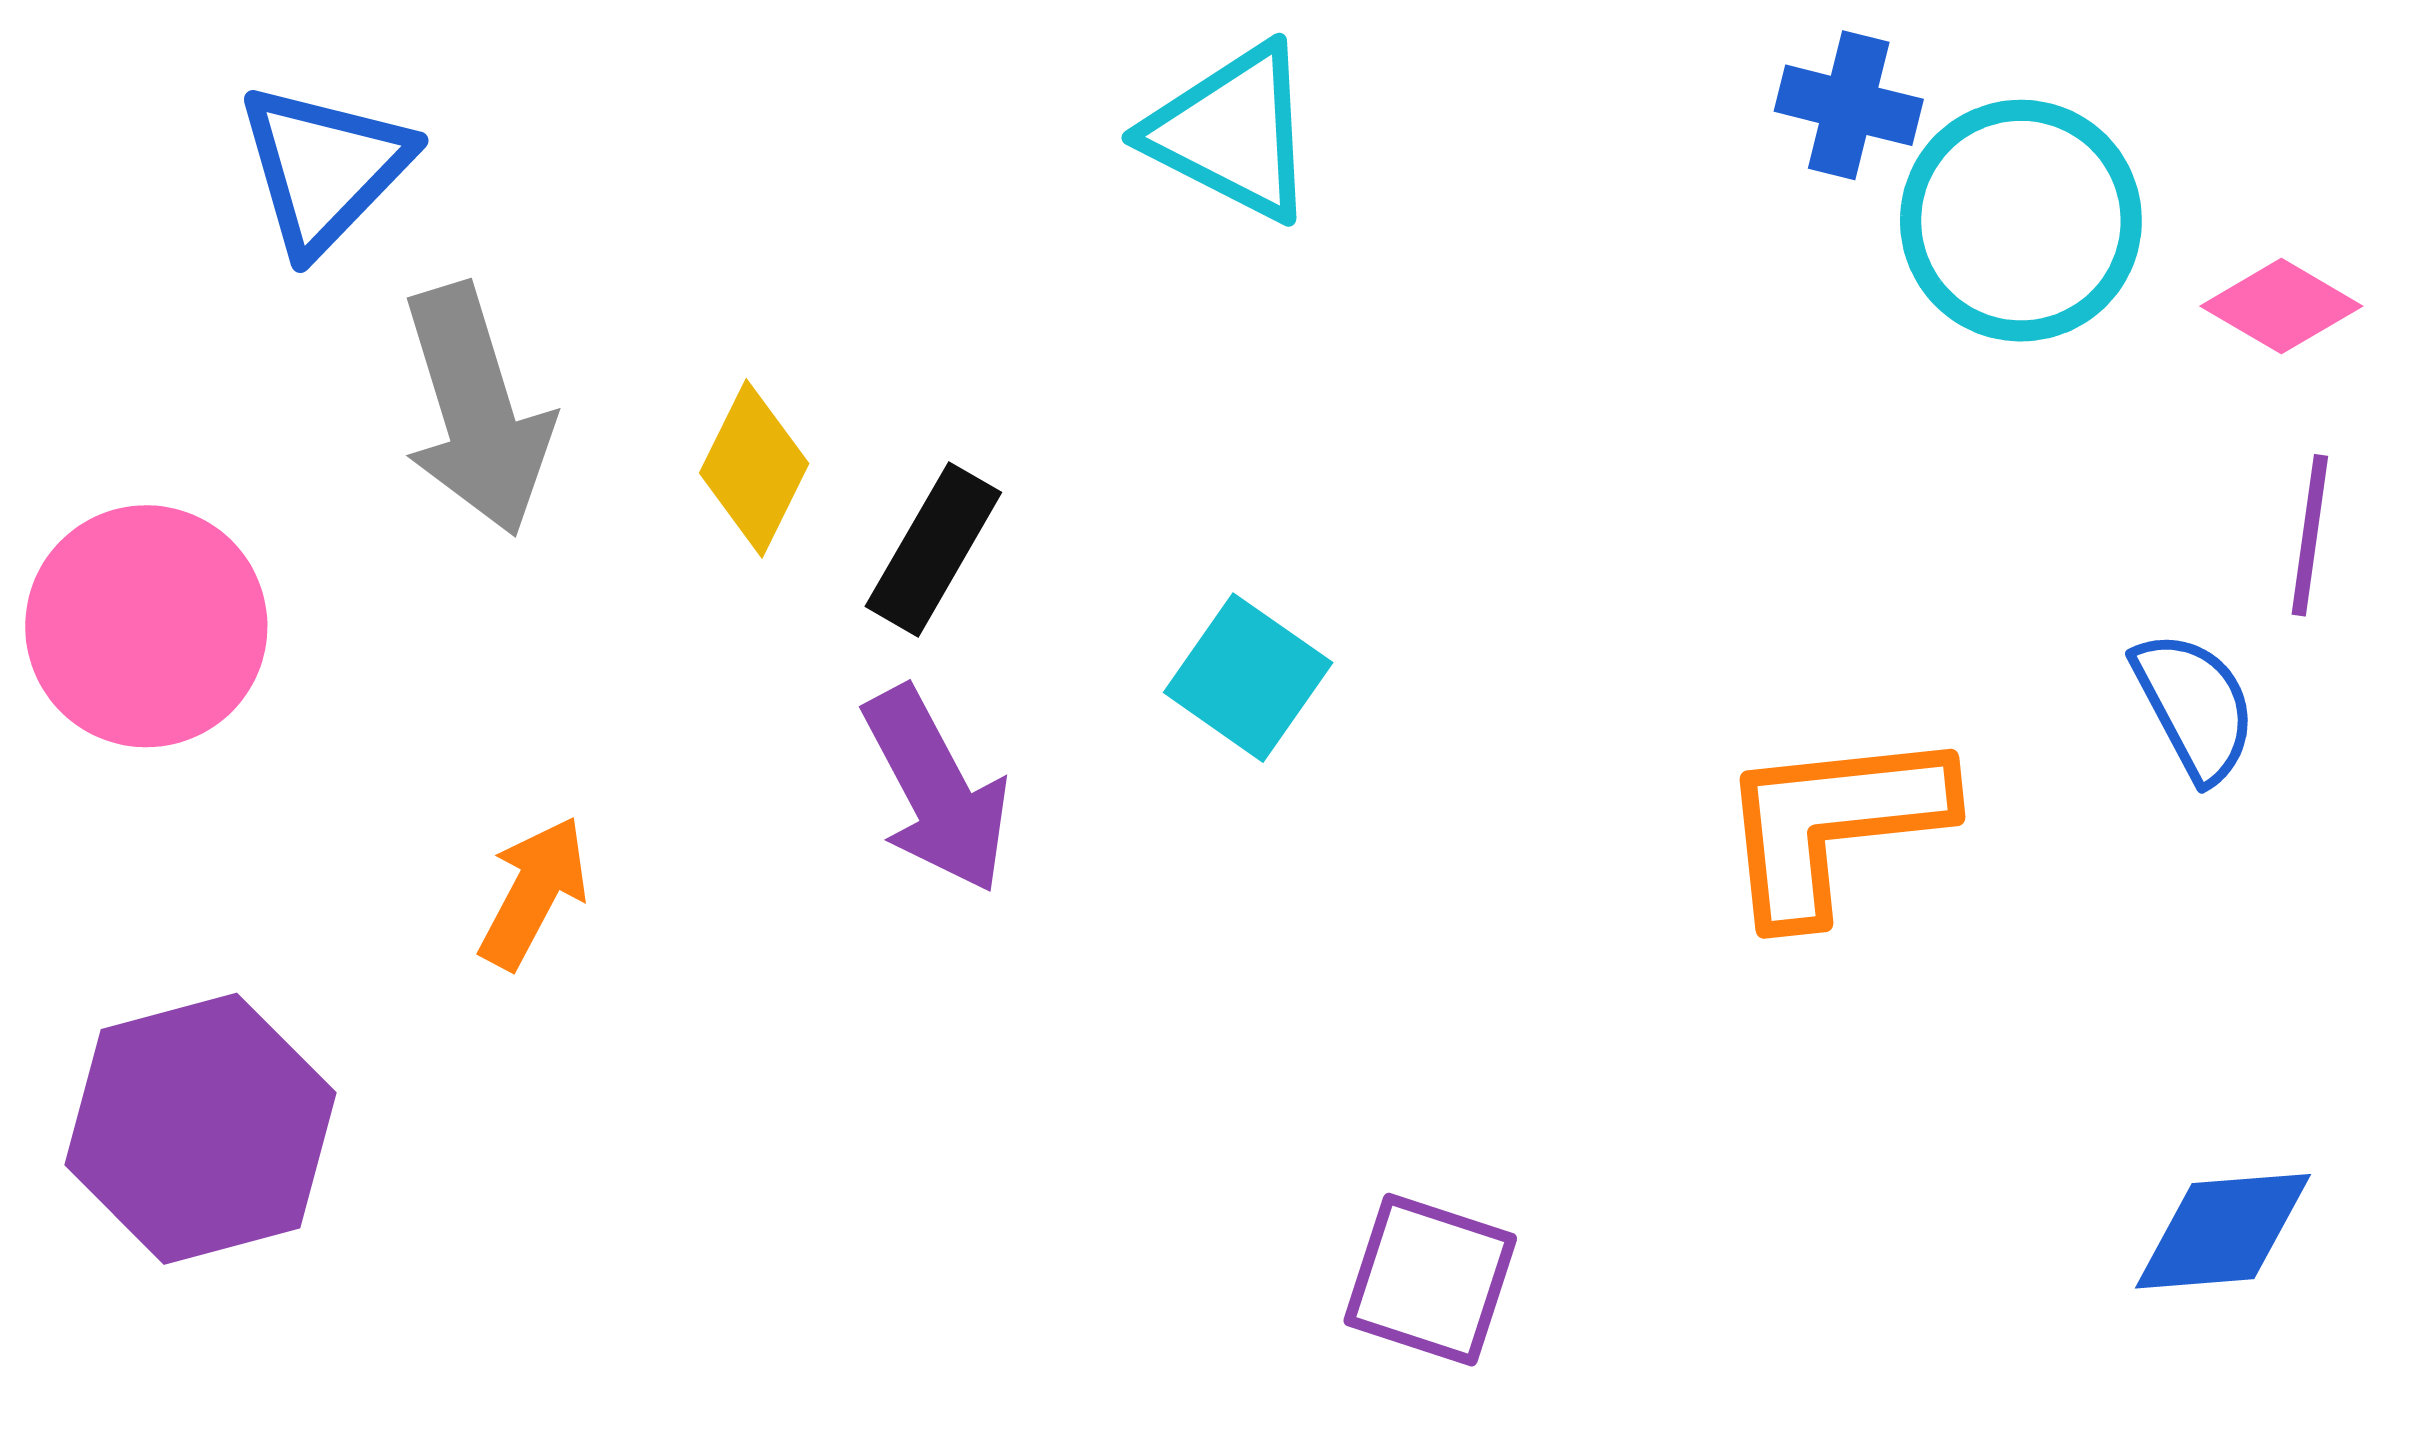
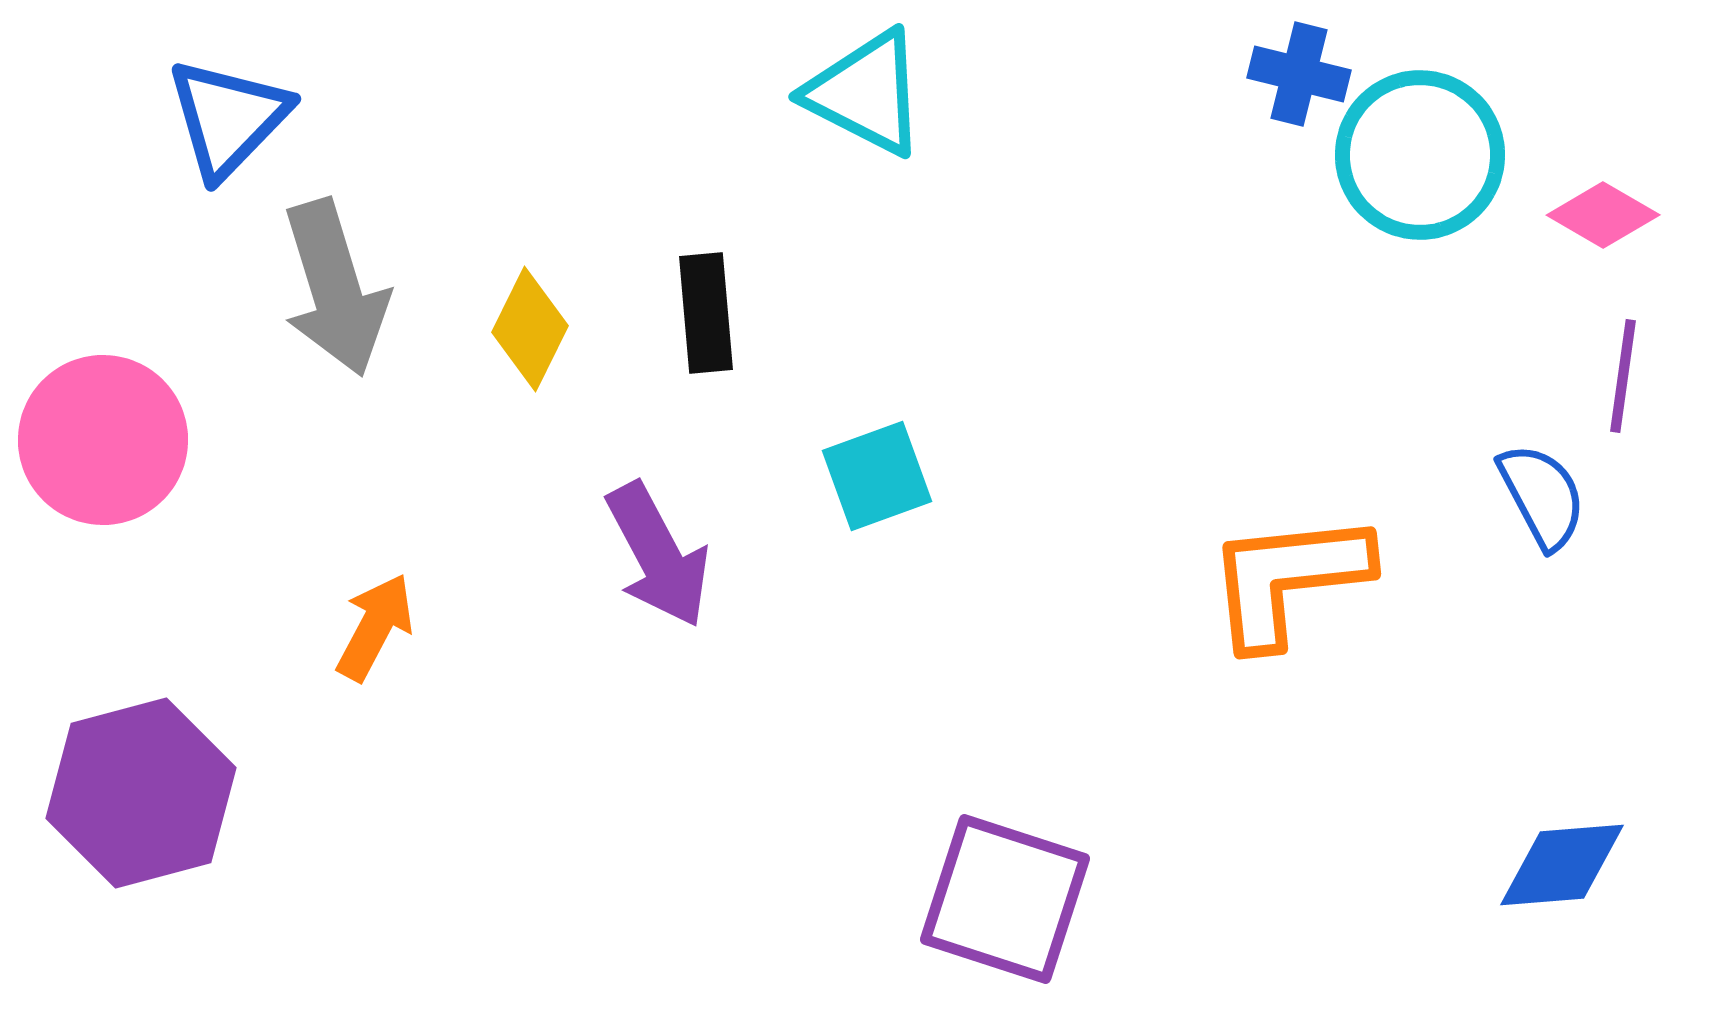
black rectangle: (933, 549) -> (706, 313), moved, turned -35
cyan square: (1248, 678) -> (877, 476), turned 35
purple square: (1430, 1280) -> (1005, 899), size x1.4

